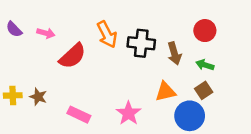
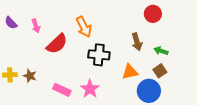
red circle: (205, 31) -> (153, 14), moved
pink arrow: (46, 33) -> (36, 26), turned 56
black cross: (141, 43) -> (99, 55), moved
pink star: (129, 113) -> (90, 89), moved

